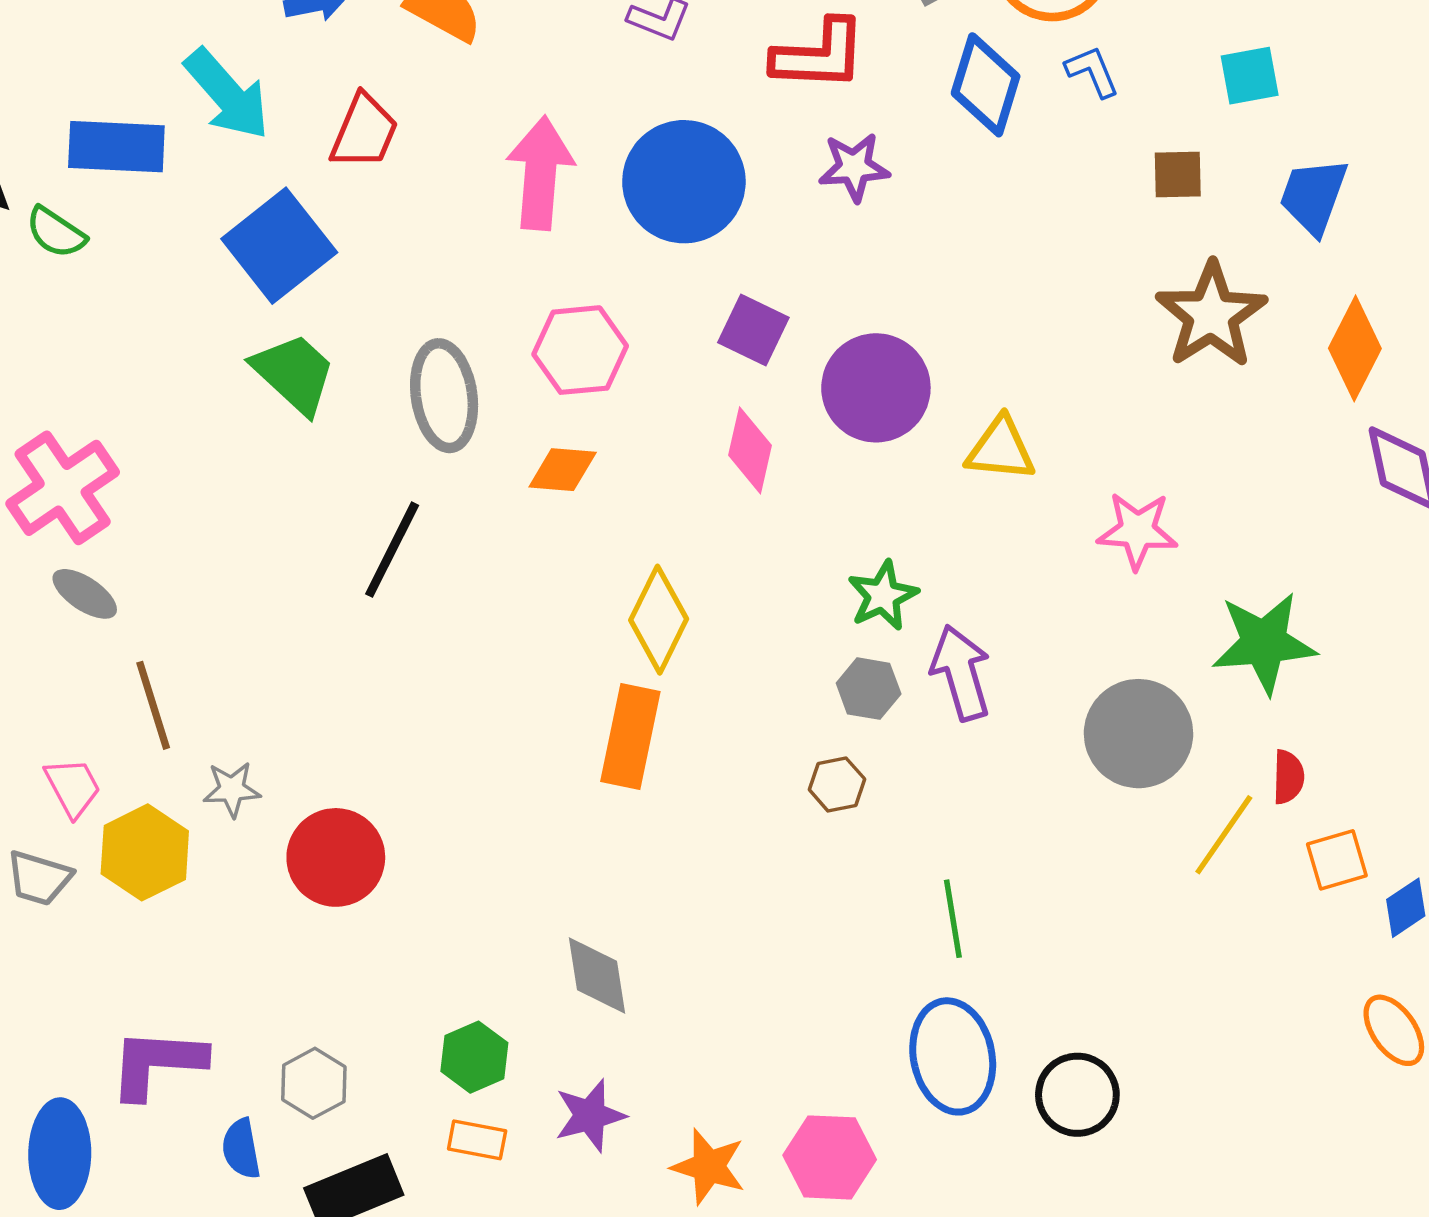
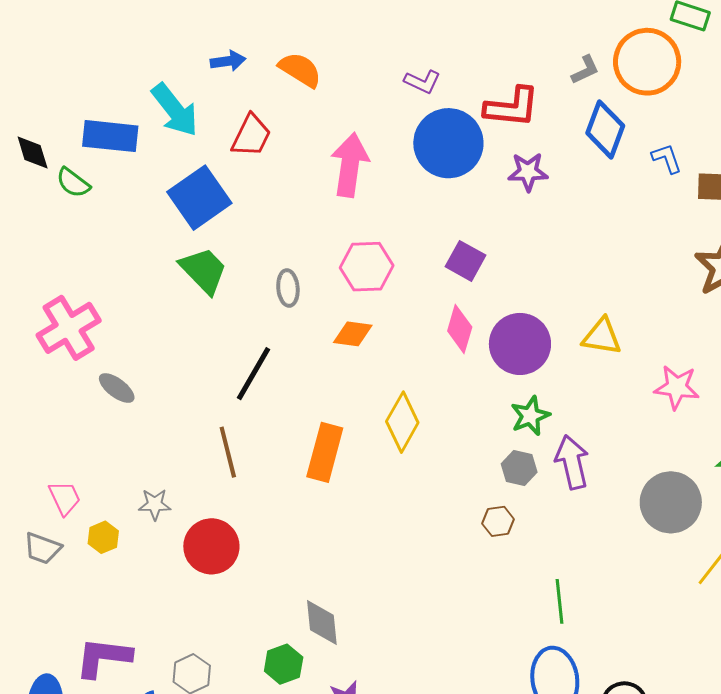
blue L-shape: (1092, 72) -> (667, 158), moved
blue circle: (684, 182) -> (448, 143), moved
purple circle: (876, 388) -> (520, 344), moved
gray ellipse: (444, 396) -> (288, 288), size x0.6
gray ellipse: (85, 594) -> (117, 388), moved
brown line: (153, 705) -> (228, 452), moved
orange rectangle: (630, 736) -> (325, 452), moved
yellow hexagon: (145, 852) -> (103, 537), size x0.6
gray diamond: (597, 976) -> (322, 622), moved

